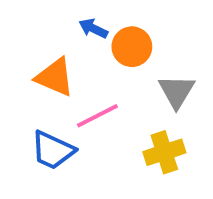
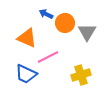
gray triangle: (177, 91) -> (87, 32), moved

